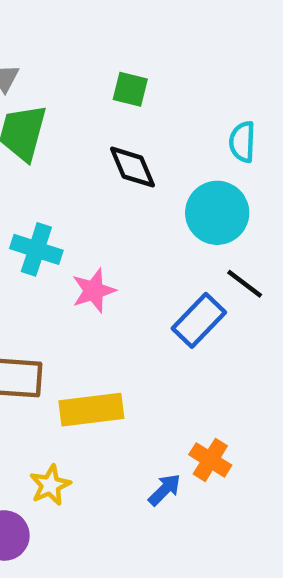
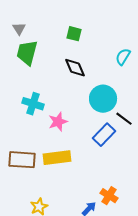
cyan semicircle: (242, 142) -> (123, 57), turned 30
cyan circle: (217, 213) -> (103, 99), moved
yellow rectangle: (91, 410) -> (57, 158), moved

